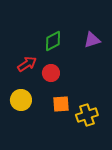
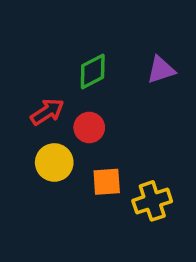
yellow circle: (21, 100) -> (54, 162), moved

